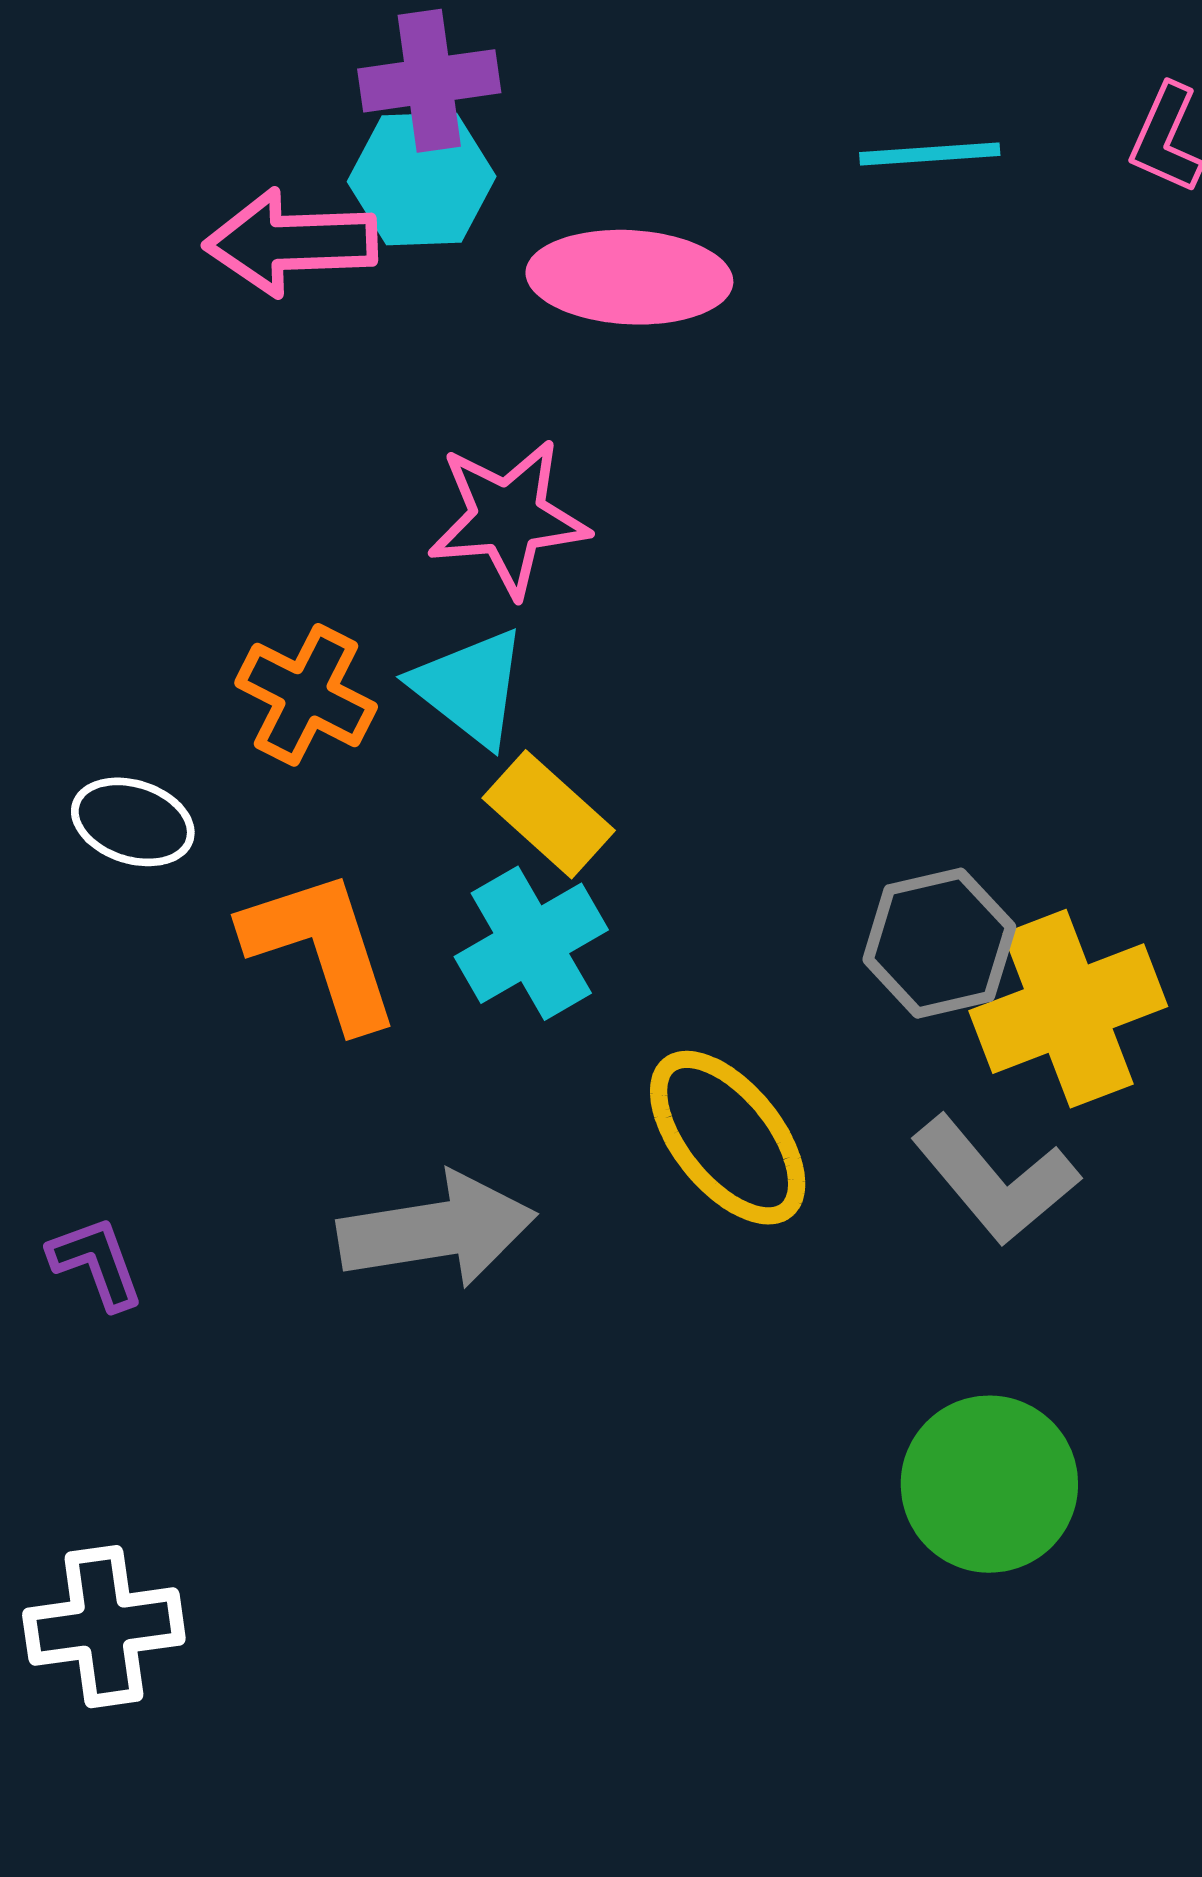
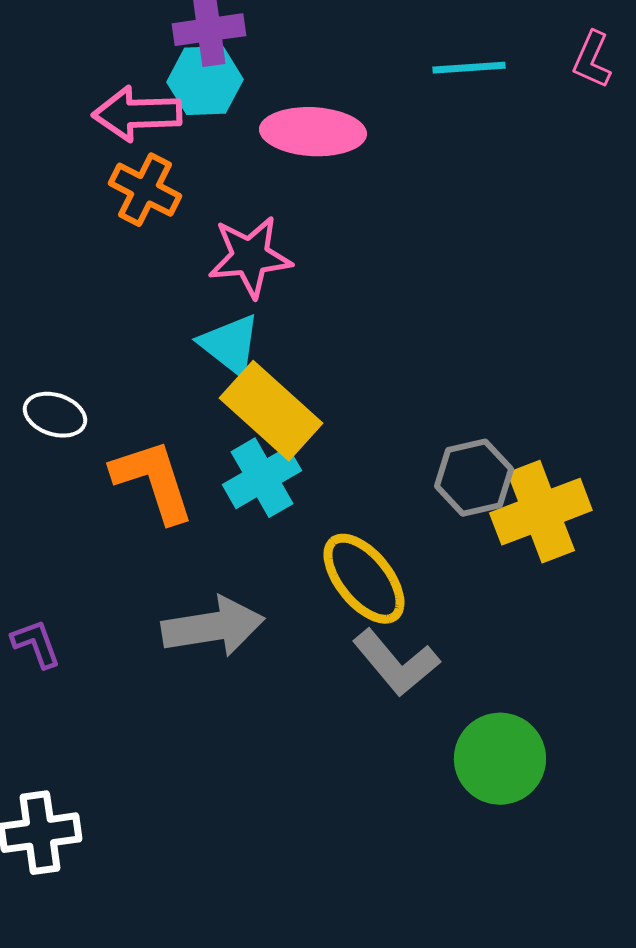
orange cross: (306, 695) -> (145, 190), moved
yellow rectangle: (549, 814) -> (271, 411), size x1.5
gray L-shape: (995, 1180) -> (396, 663), moved

